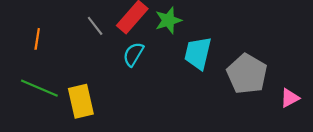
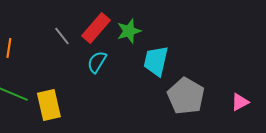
gray pentagon: (247, 74) -> (186, 96), moved

